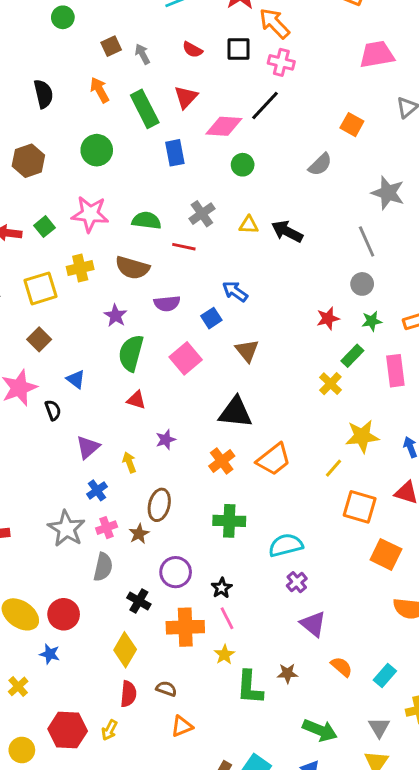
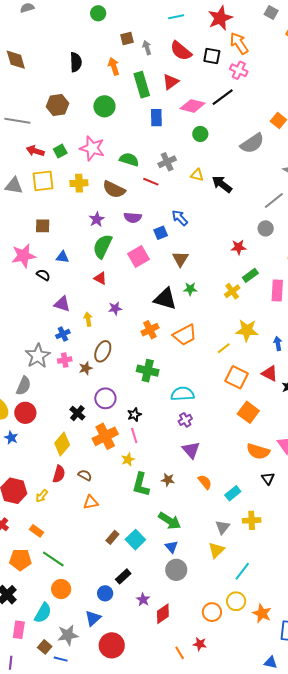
red semicircle: (192, 50) -> (181, 51), size x1.6
gray semicircle: (320, 164) -> (252, 143), size x1.4
gray line: (367, 241) -> (274, 201), turned 65
yellow square: (40, 288) -> (43, 181), moved
green star: (372, 321) -> (190, 289), moved
brown square: (39, 339) -> (43, 226), turned 35
blue triangle: (76, 379) -> (62, 257), turned -40
black semicircle: (53, 410) -> (43, 275), turned -48
purple triangle: (88, 447) -> (62, 304), turned 48
gray semicircle: (103, 567) -> (24, 386), moved
orange cross: (185, 627) -> (105, 436), turned -35
green arrow: (320, 730) -> (170, 521), moved

